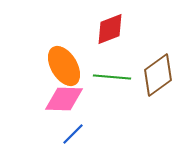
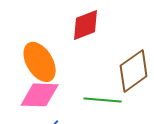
green line: (112, 77) -> (103, 100), moved

